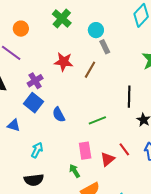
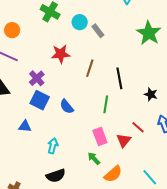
cyan circle: (96, 30) -> (80, 22), moved
brown line: (90, 70) -> (90, 68), moved
black line: (129, 97) -> (119, 78), moved
green line: (97, 120) -> (106, 104), turned -48

